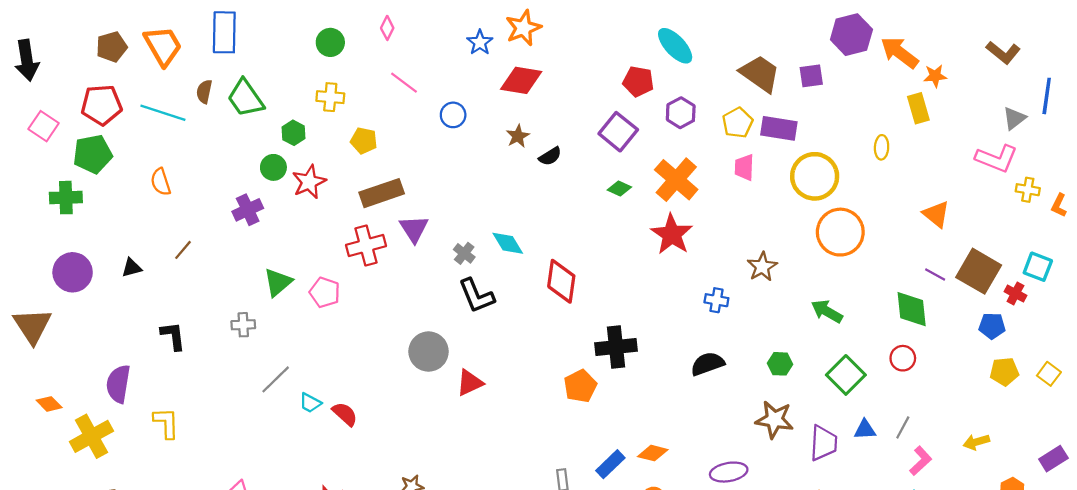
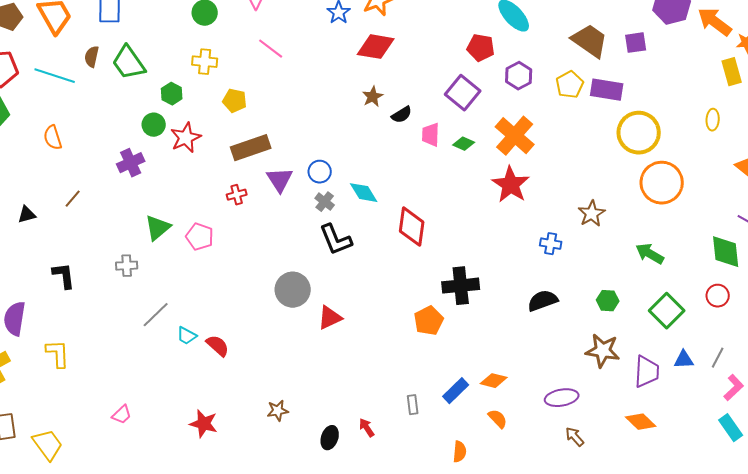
blue circle: (453, 115) -> (320, 172), moved
yellow ellipse: (882, 147) -> (713, 120), moved
pink trapezoid: (744, 167) -> (431, 135), moved
red cross: (366, 246) -> (237, 195), size x0.6

